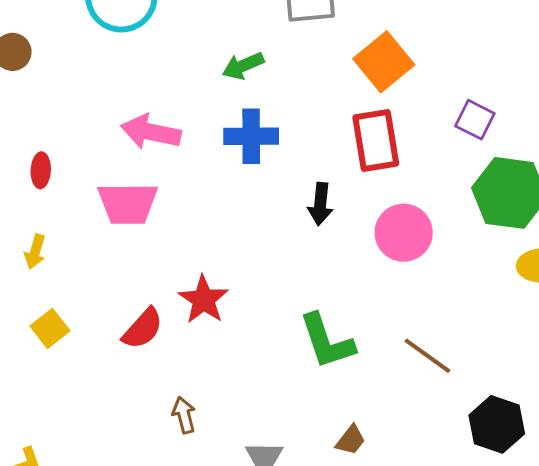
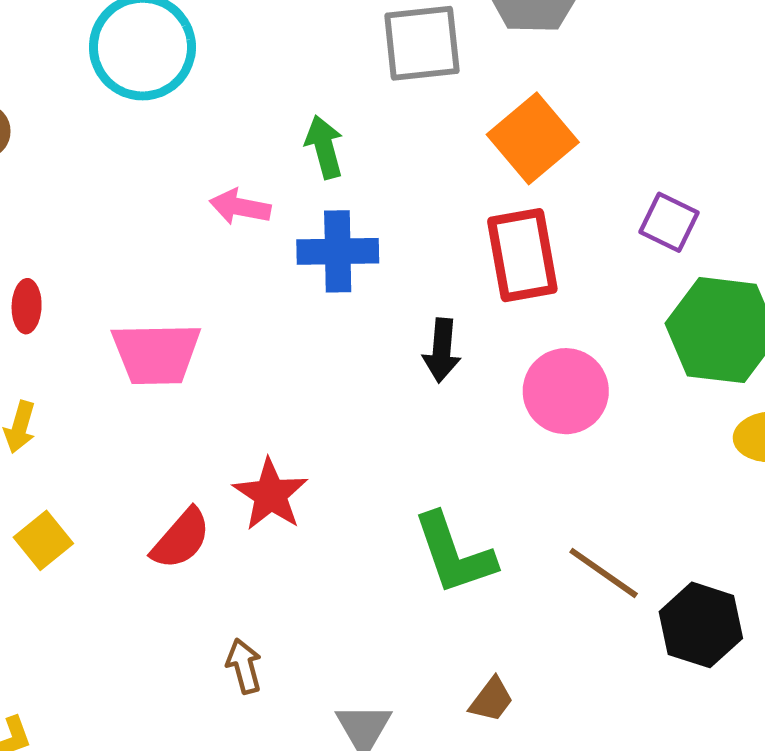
green arrow: (243, 66) -> (324, 147), turned 99
pink arrow: (151, 132) -> (240, 207), moved, size x0.7
black hexagon: (497, 424) -> (701, 625), moved

